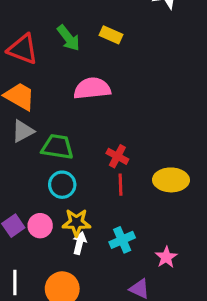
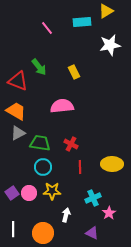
yellow rectangle: (111, 35) -> (74, 72), turned 40
green arrow: (68, 38) -> (39, 67), moved
red cross: (117, 156) -> (71, 144), moved
cyan cross: (122, 240) -> (93, 198), moved
white arrow: (80, 243) -> (66, 215), moved

